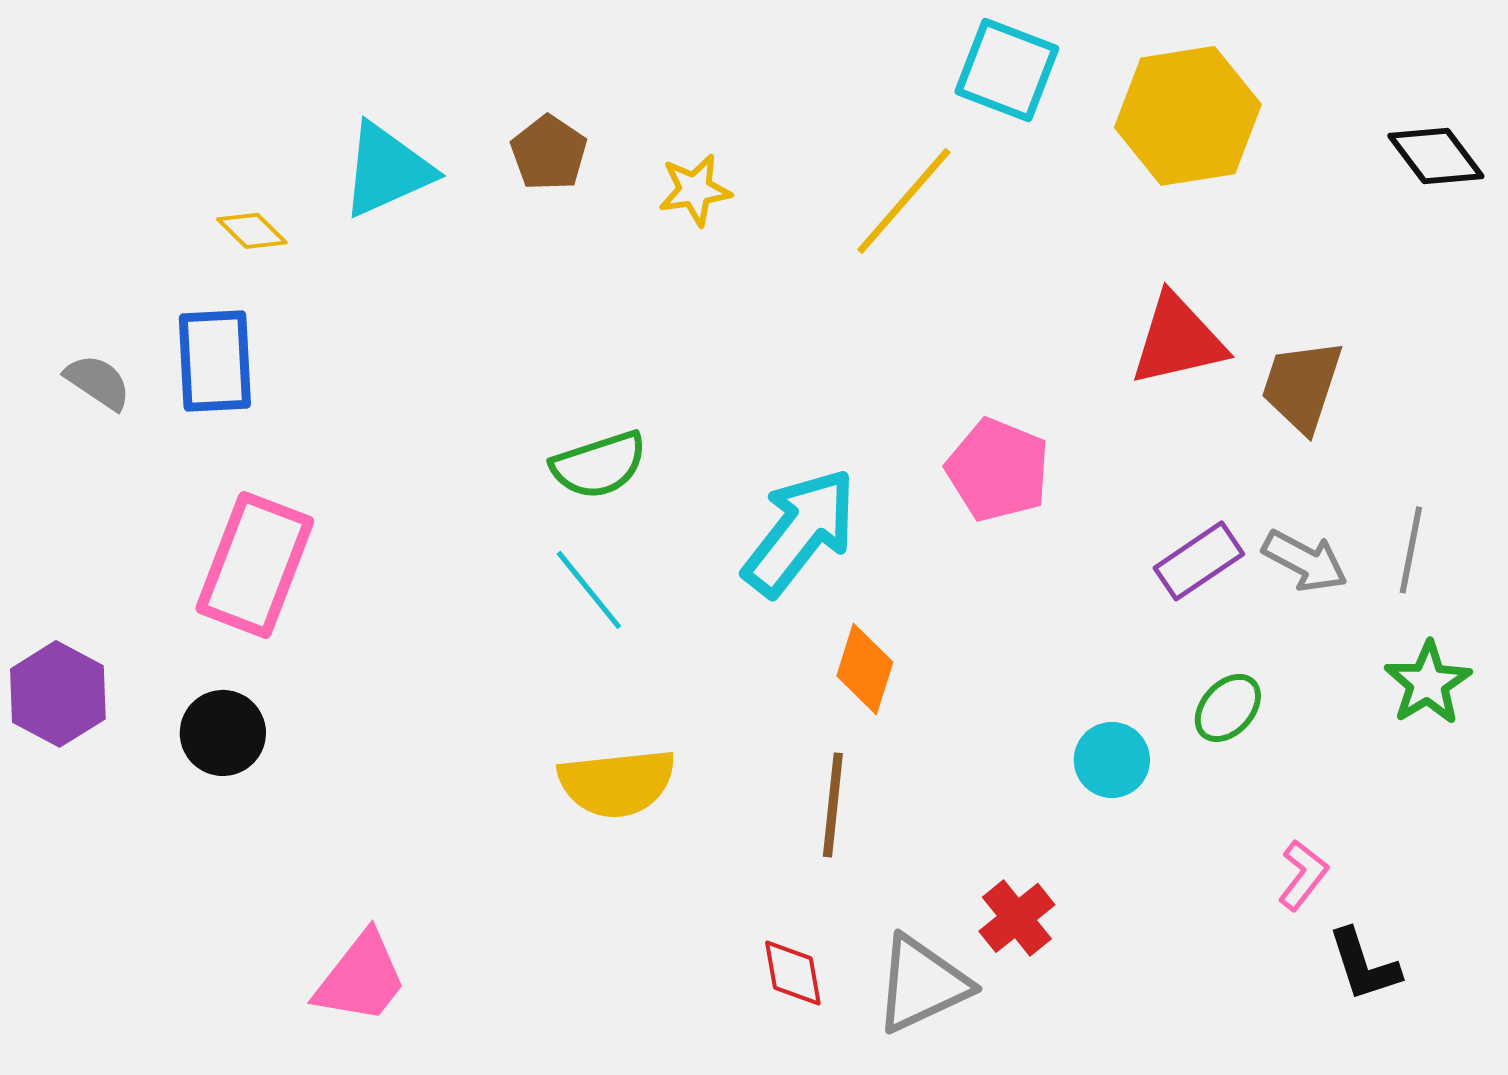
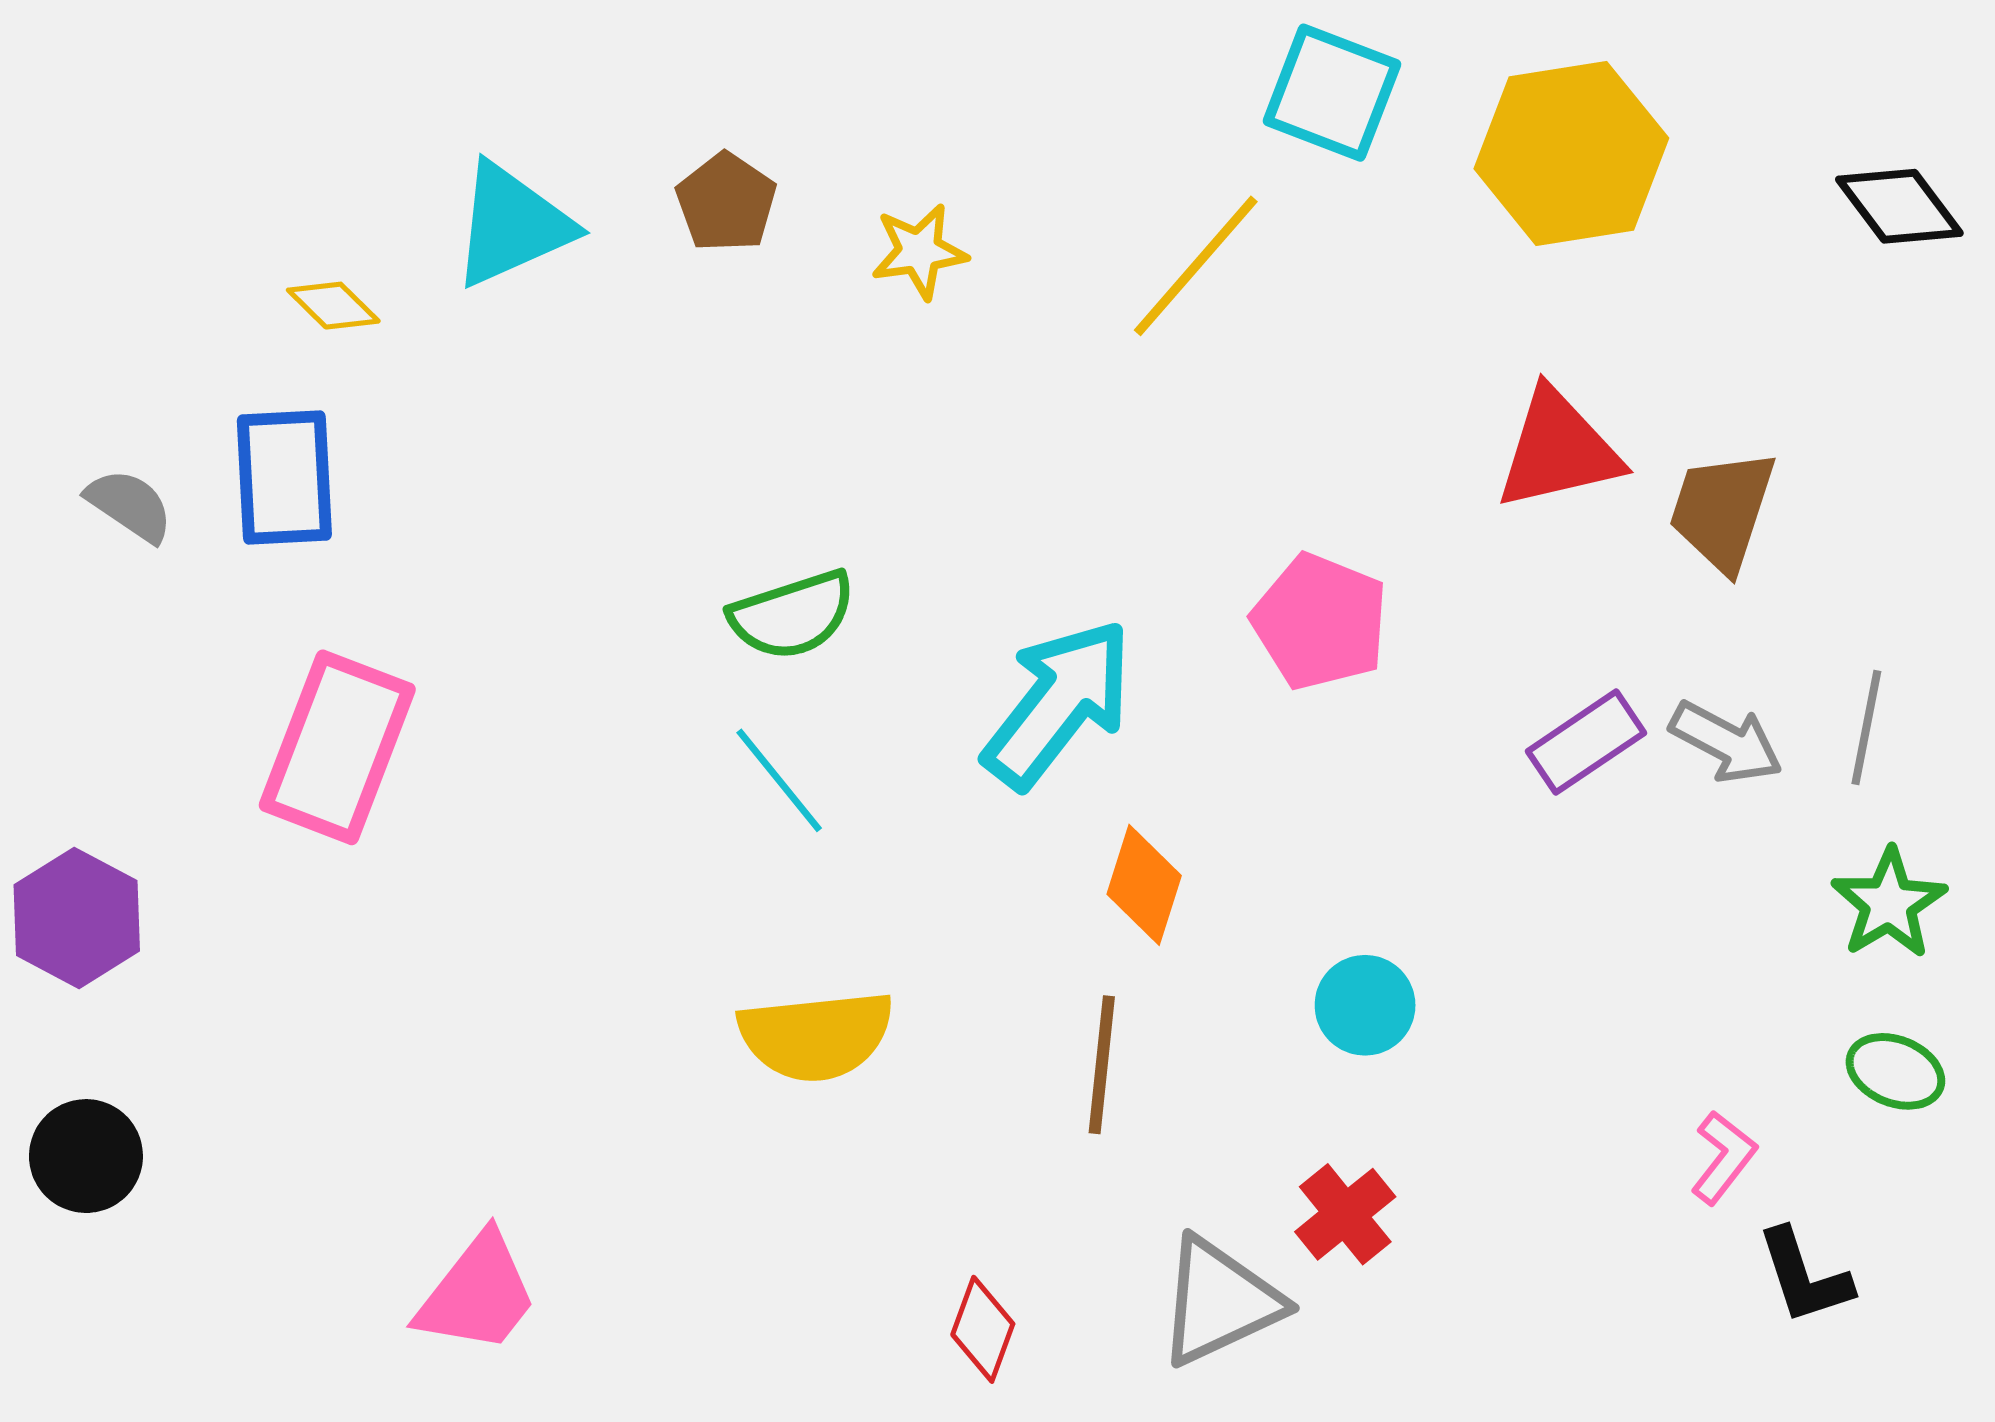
green ellipse: (1228, 708) -> (1895, 1071), moved, turned 70
black circle: (223, 733) -> (86, 1156), moved
cyan circle: (1112, 760) -> (1365, 1005), moved
red diamond: (793, 973) -> (983, 1329), moved, turned 30

